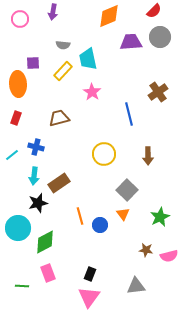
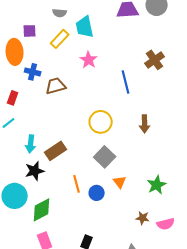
red rectangle: (16, 118) -> (13, 98), moved
blue cross: (36, 147) -> (33, 72), moved
gray square: (127, 190) -> (105, 157), moved

